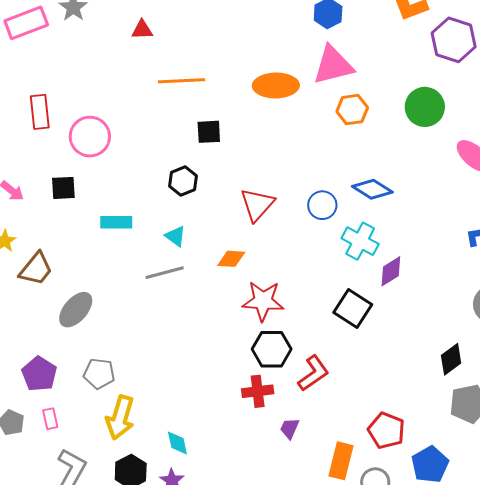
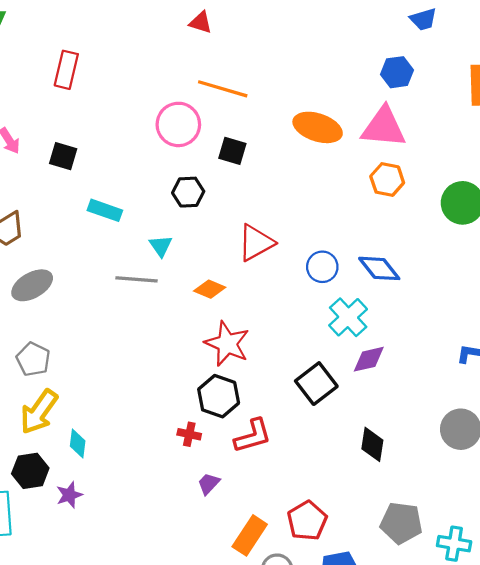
pink circle: (90, 137) -> (178, 124), moved
black diamond: (451, 359) -> (372, 444), moved, turned -64
red cross: (258, 391) -> (189, 434), size x0.7
cyan diamond: (177, 443) -> (78, 443), moved

